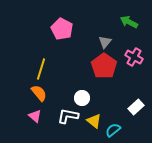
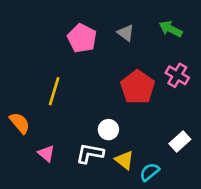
gray triangle: (105, 42) -> (126, 33), moved, turned -32
orange semicircle: (39, 93) -> (20, 123), moved

